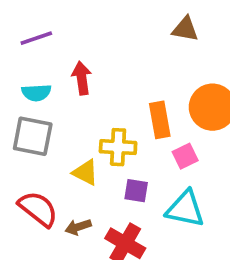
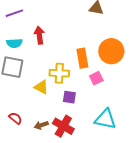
red semicircle: (38, 209) -> (15, 118), moved, size x0.6
cyan triangle: (185, 209) -> (105, 119), moved
brown arrow: (78, 227) -> (41, 125), moved

